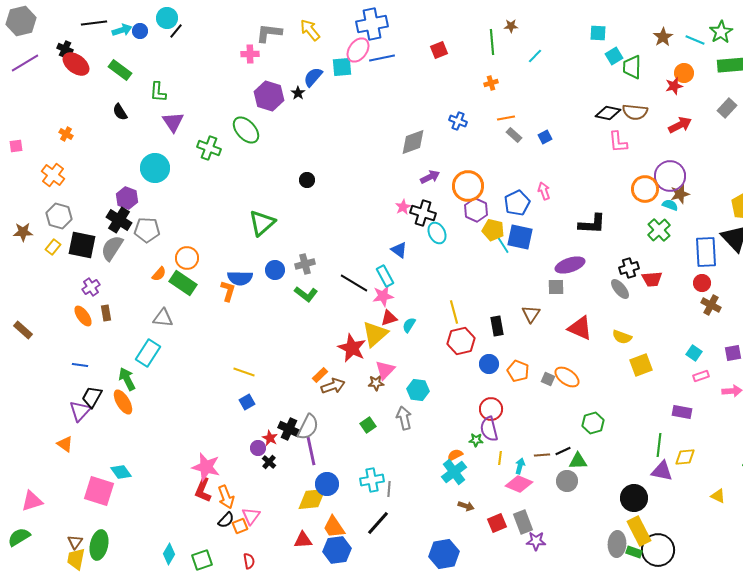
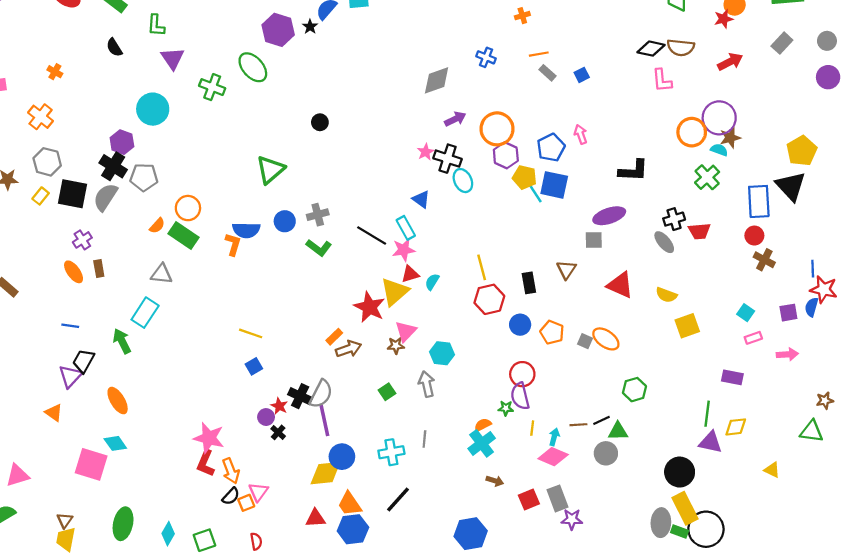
orange ellipse: (123, 402) -> (118, 401), moved
gray line: (389, 489) -> (424, 439), moved
green ellipse: (99, 545) -> (123, 524), moved

